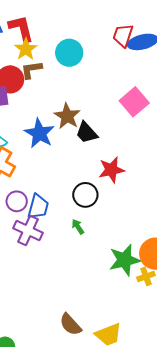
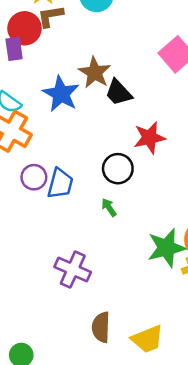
purple cross: (28, 231) -> (73, 270), moved
brown semicircle: (71, 324) -> (101, 327), turned 45

